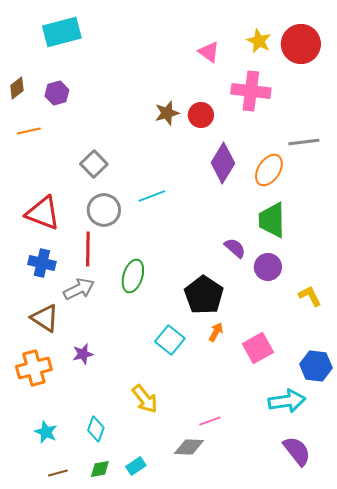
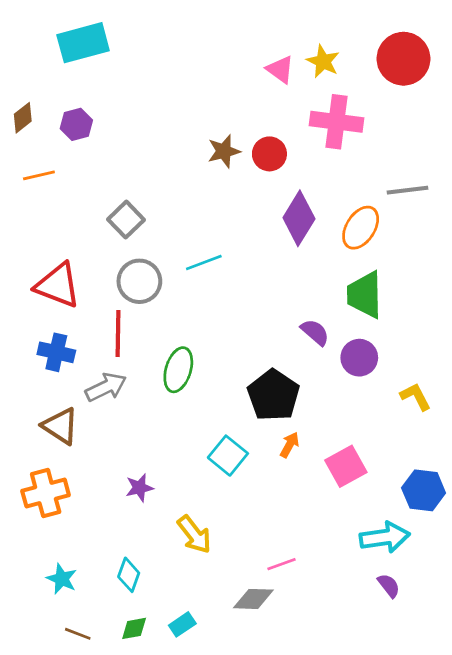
yellow star: (259, 41) -> (323, 61), moved
purple star: (83, 354) -> (139, 488), moved
purple semicircle: (297, 451) -> (389, 586), moved, size x0.6
brown line: (58, 473) -> (78, 634), turned 36

